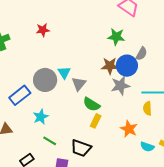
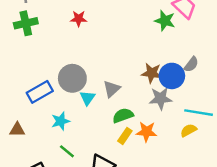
green star: (116, 37) -> (165, 21), moved
cyan triangle: (64, 73) -> (87, 98), moved
green semicircle: (91, 104) -> (123, 115), turned 120
yellow semicircle: (147, 108) -> (189, 130), turned 56
orange star: (129, 129) -> (147, 132), moved, turned -30

